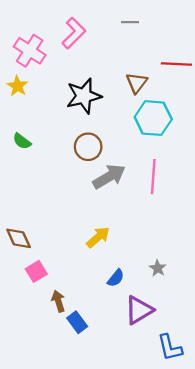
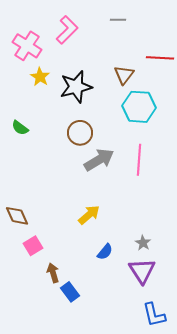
yellow star: (17, 86) -> (40, 77), moved
purple triangle: (139, 310) -> (142, 271), moved, turned -32

